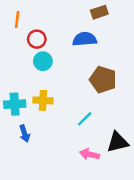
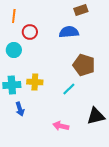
cyan circle: (43, 61) -> (14, 50), moved
cyan line: (85, 119) -> (69, 89), moved
pink arrow: (89, 154) -> (61, 126), moved

